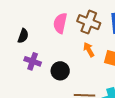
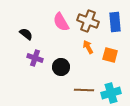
pink semicircle: (60, 23) -> (61, 22), turned -42
black semicircle: (23, 36) -> (26, 34), turned -72

